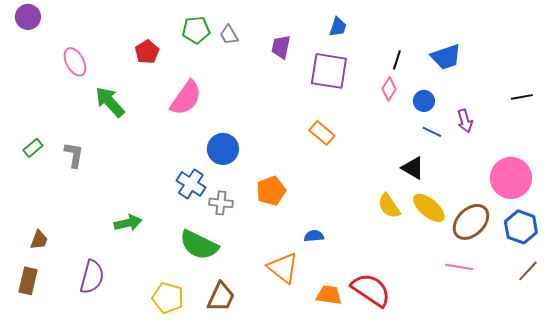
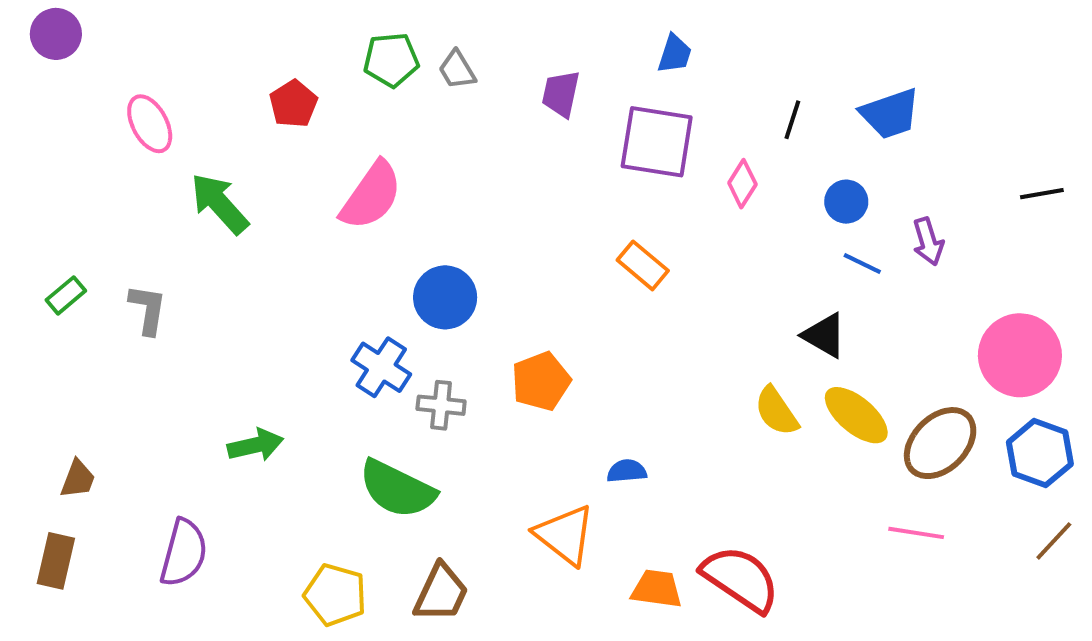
pink diamond: (389, 89) -> (742, 184), moved

